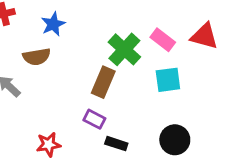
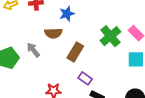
brown rectangle: (103, 82) -> (75, 52), moved

